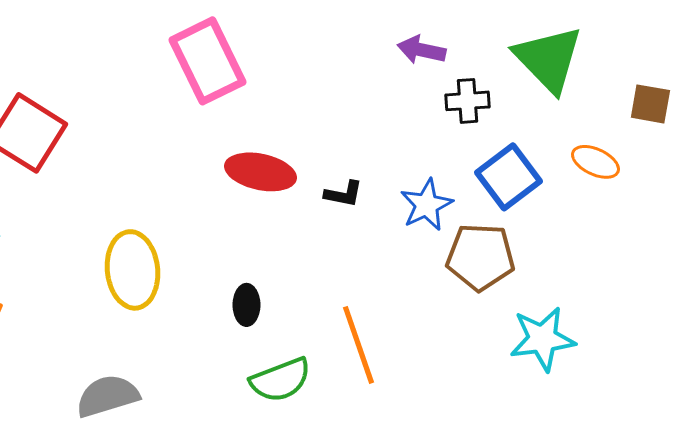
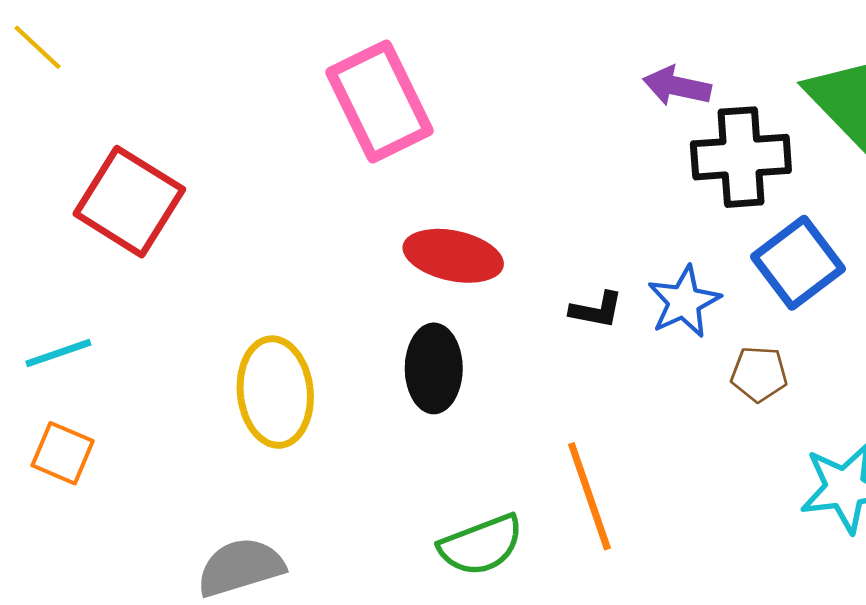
black cross: (467, 101) -> (741, 157), size x1.6
black L-shape: (343, 194) -> (596, 310), moved
brown pentagon: (480, 257) -> (759, 374), size x0.6
black ellipse: (246, 305) -> (434, 368), moved, size x1.5

